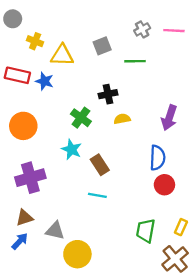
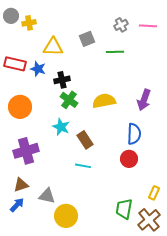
yellow cross: (35, 41) -> (29, 23), moved, turned -32
black cross: (108, 94) -> (62, 80), moved
yellow semicircle: (122, 119) -> (104, 101), size x1.6
red circle: (164, 185) -> (129, 159), moved
green trapezoid: (146, 231) -> (124, 209), moved

